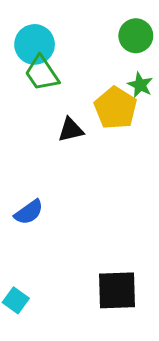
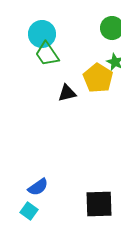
blue semicircle: (29, 212) -> (38, 187), moved

